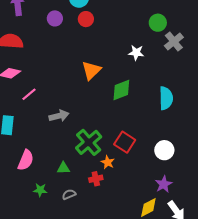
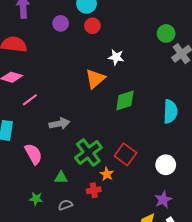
white star: (136, 53) -> (116, 57), moved
pink semicircle: (26, 160) -> (33, 154), moved, turned -55

